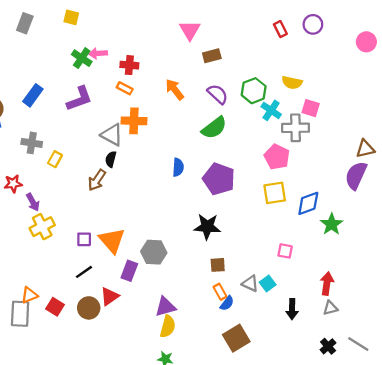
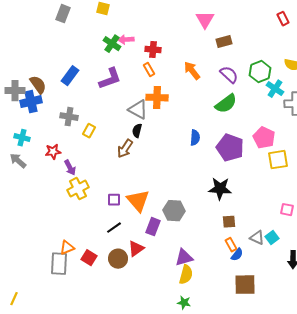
orange rectangle: (125, 88) -> (149, 70), turned 32
pink pentagon: (277, 157) -> (264, 138), moved
brown square: (236, 338) -> (245, 285), turned 30

